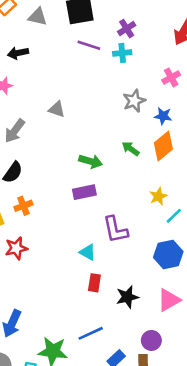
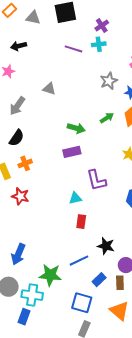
purple line: (89, 45) -> (73, 49), moved
green arrow: (131, 149) -> (107, 118), turned 112
red star: (16, 248) -> (20, 196), turned 30
cyan triangle: (88, 252) -> (75, 198), turned -40
black star: (127, 297) -> (106, 246), moved, turned 30

